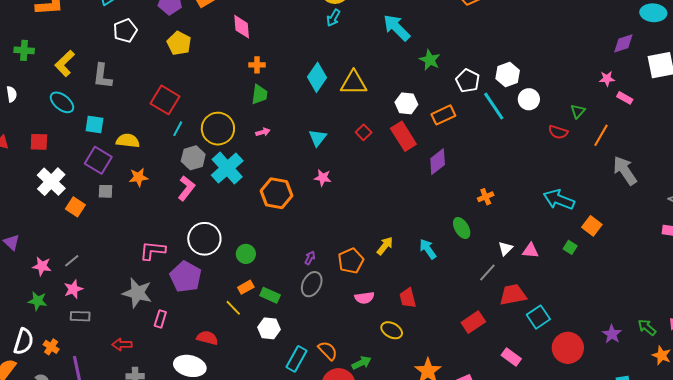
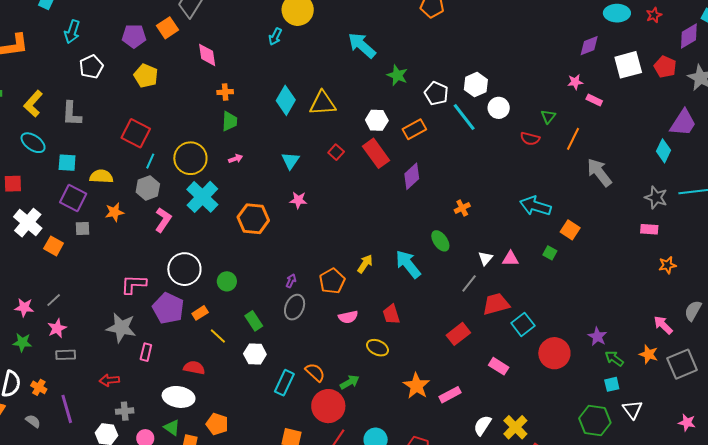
cyan arrow: (333, 18) -> (275, 37), moved
gray hexagon: (193, 158) -> (148, 188), moved
cyan arrow: (428, 249) -> (408, 264), size x1.4
orange rectangle: (246, 287) -> (200, 313), moved
green rectangle: (270, 295) -> (254, 321), turned 36
green arrow: (647, 327) -> (614, 358), moved

